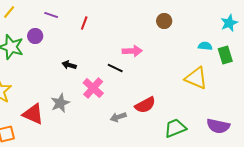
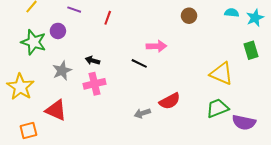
cyan semicircle: (205, 46) -> (232, 13), moved
pink cross: (93, 88) -> (95, 84), moved, turned 35
gray star: (60, 103) -> (62, 71), moved
green trapezoid: (175, 128) -> (217, 108), moved

